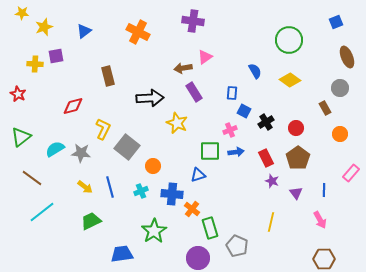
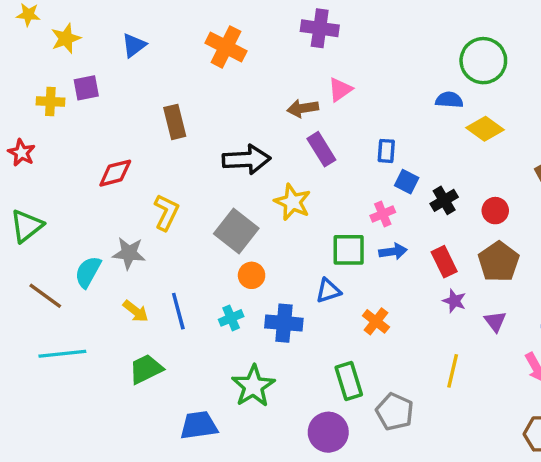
blue semicircle: (255, 71) -> (449, 100), moved, turned -56
gray square: (127, 147) -> (236, 231), moved
cyan semicircle: (55, 149) -> (88, 272), moved, turned -30
orange cross: (192, 209) -> (376, 321), moved
cyan line: (42, 212) -> (62, 354), turned 32

